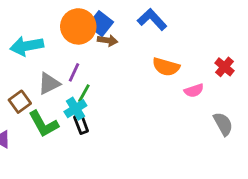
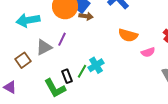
green line: (84, 93) -> (82, 71), moved
cyan cross: (75, 109) -> (96, 65), moved
green L-shape: (43, 124) -> (55, 88), moved

